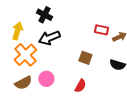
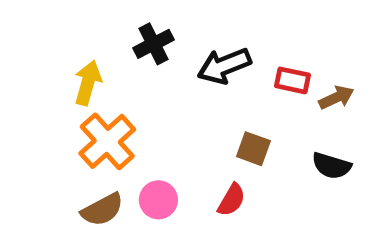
black cross: (44, 15) -> (154, 44), turned 35
black arrow: (49, 38) -> (224, 66), moved
red semicircle: (80, 86) -> (232, 200), moved

